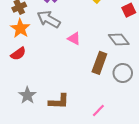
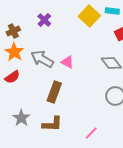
gray arrow: (49, 19) -> (42, 59), moved
brown rectangle: (99, 63) -> (54, 92), moved

